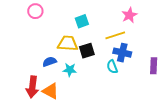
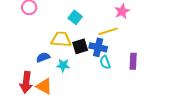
cyan square: (82, 21) -> (75, 17), turned -32
blue cross: (122, 53) -> (98, 47), moved
purple rectangle: (154, 66) -> (133, 61), moved

